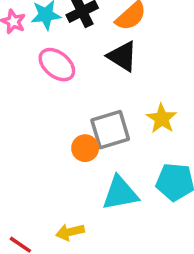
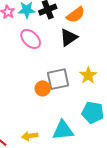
black triangle: (122, 56) -> (69, 37), turned 48
cyan triangle: (120, 193) -> (63, 130), moved

